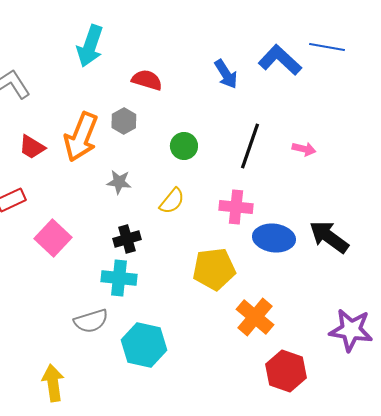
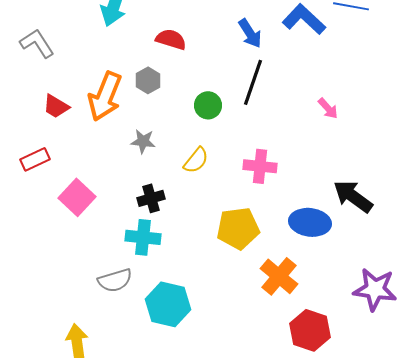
black line: (250, 146) -> (253, 82), moved
pink arrow: (304, 149) -> (328, 108), turned 35
blue ellipse: (274, 238) -> (310, 222), moved

